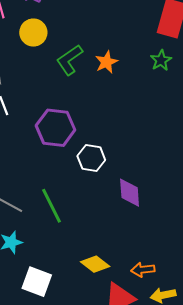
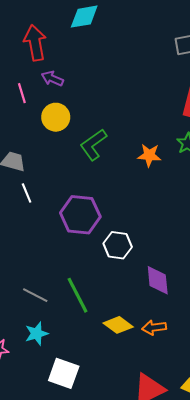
orange star: (106, 62) -> (149, 155), moved, turned 30
yellow diamond: (95, 264) -> (118, 325), moved
orange arrow: (143, 270) -> (154, 327), moved

